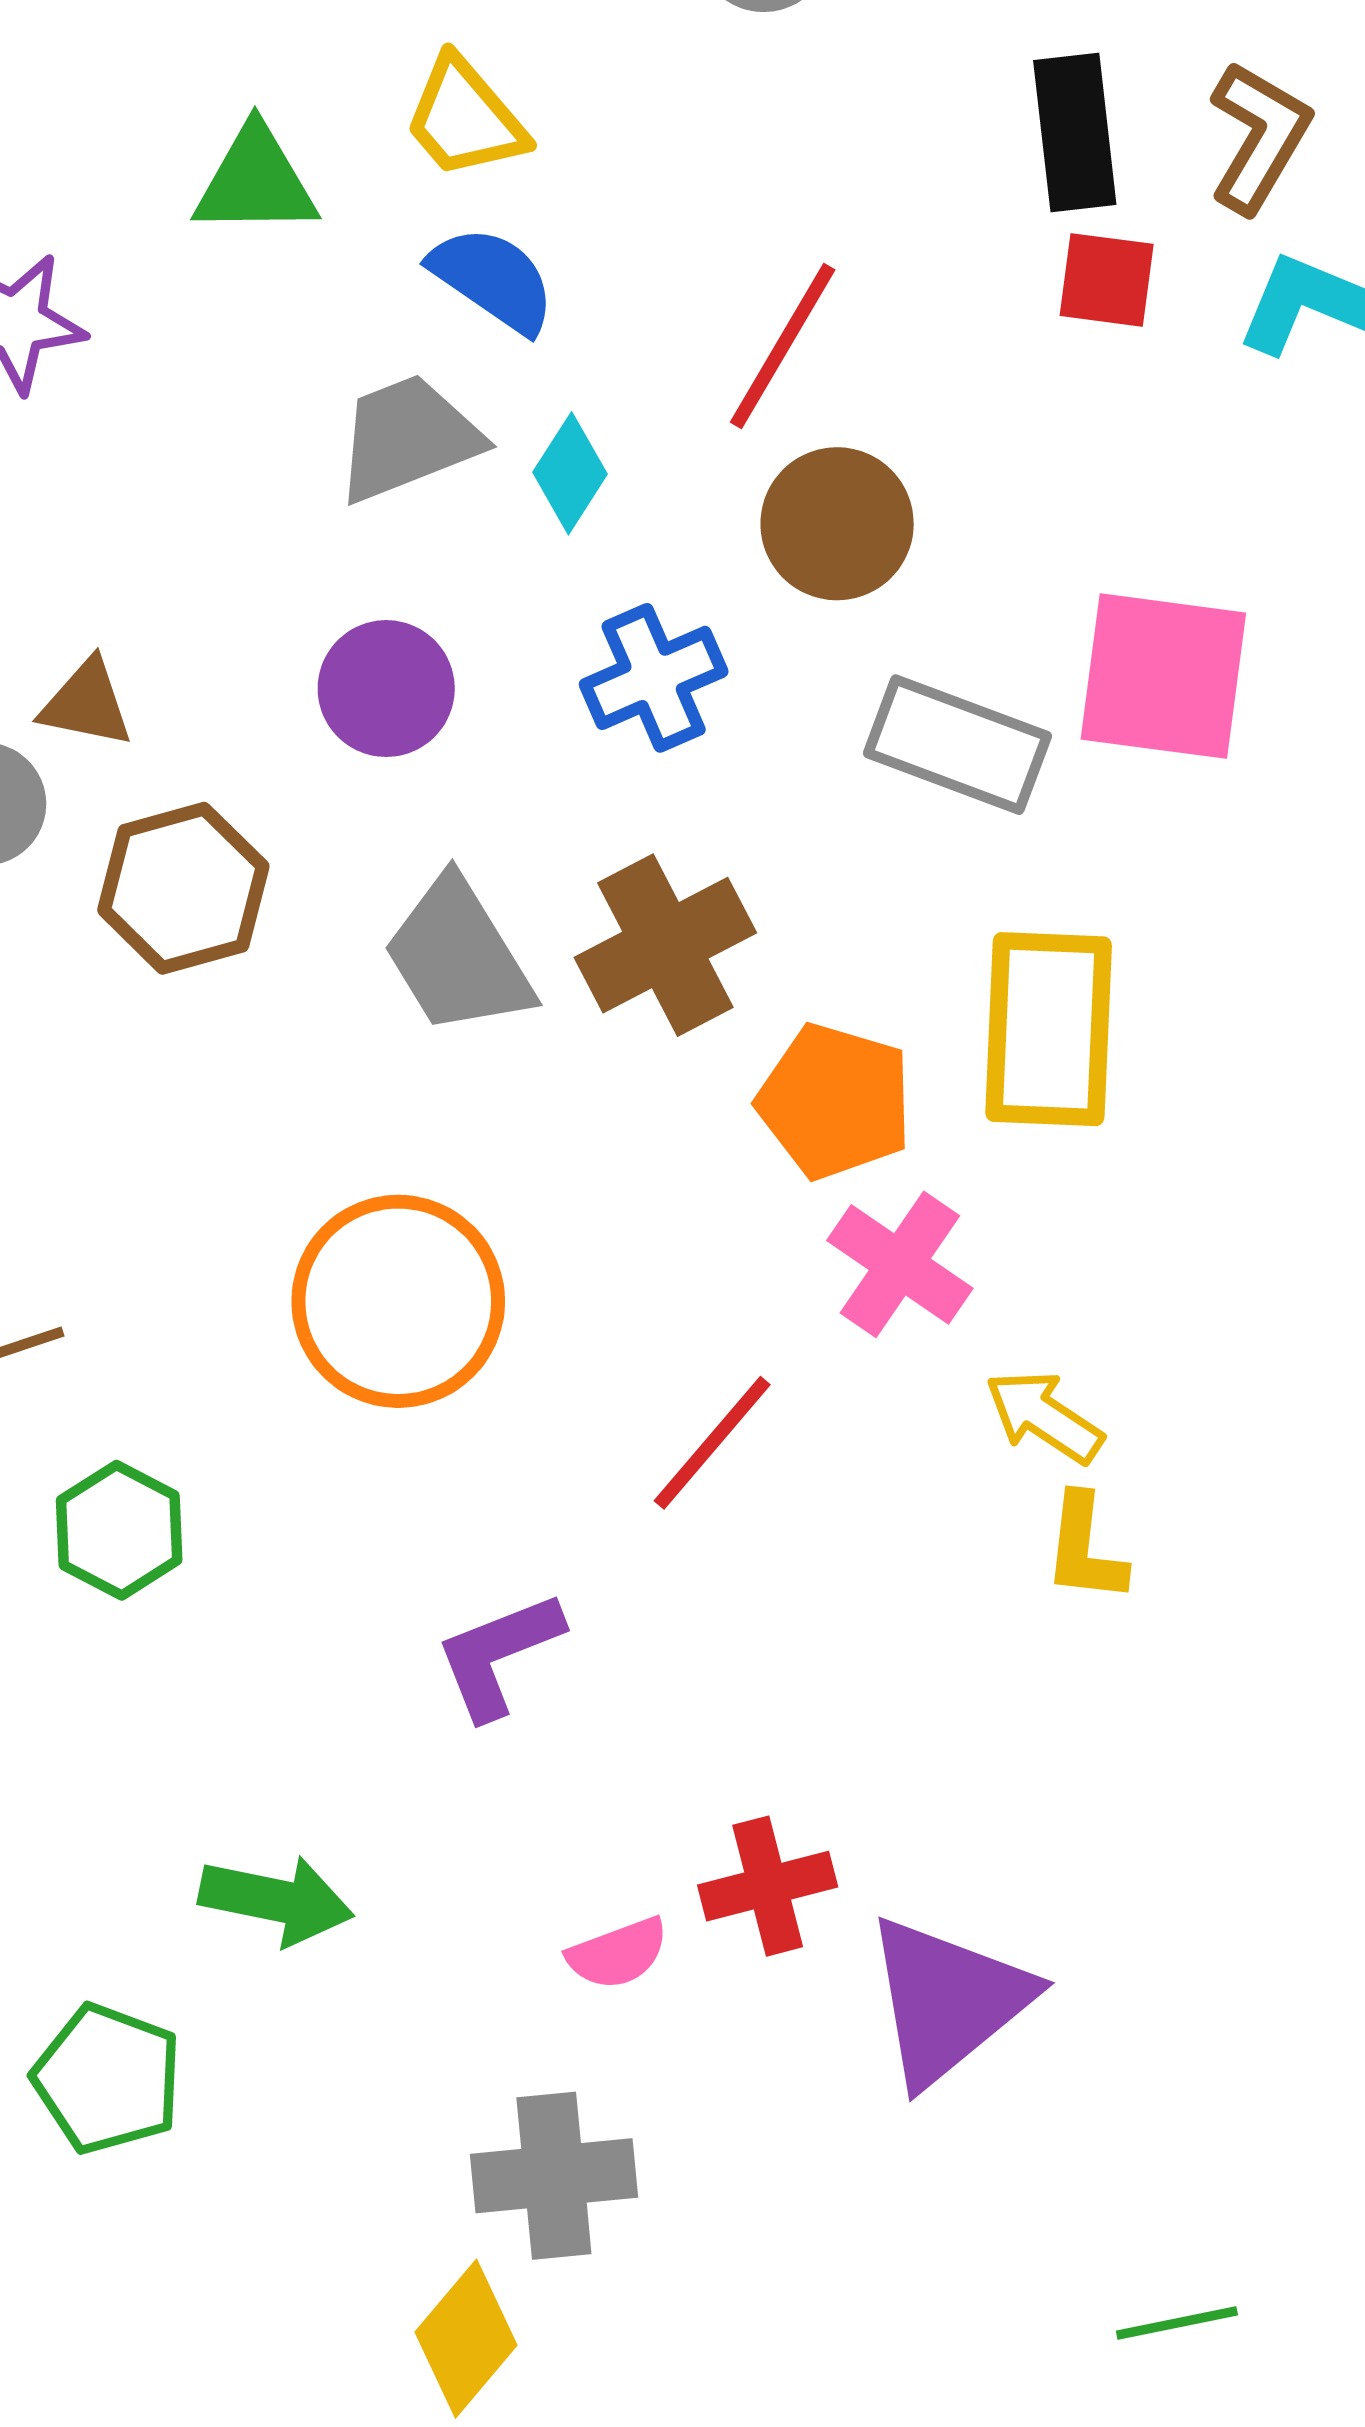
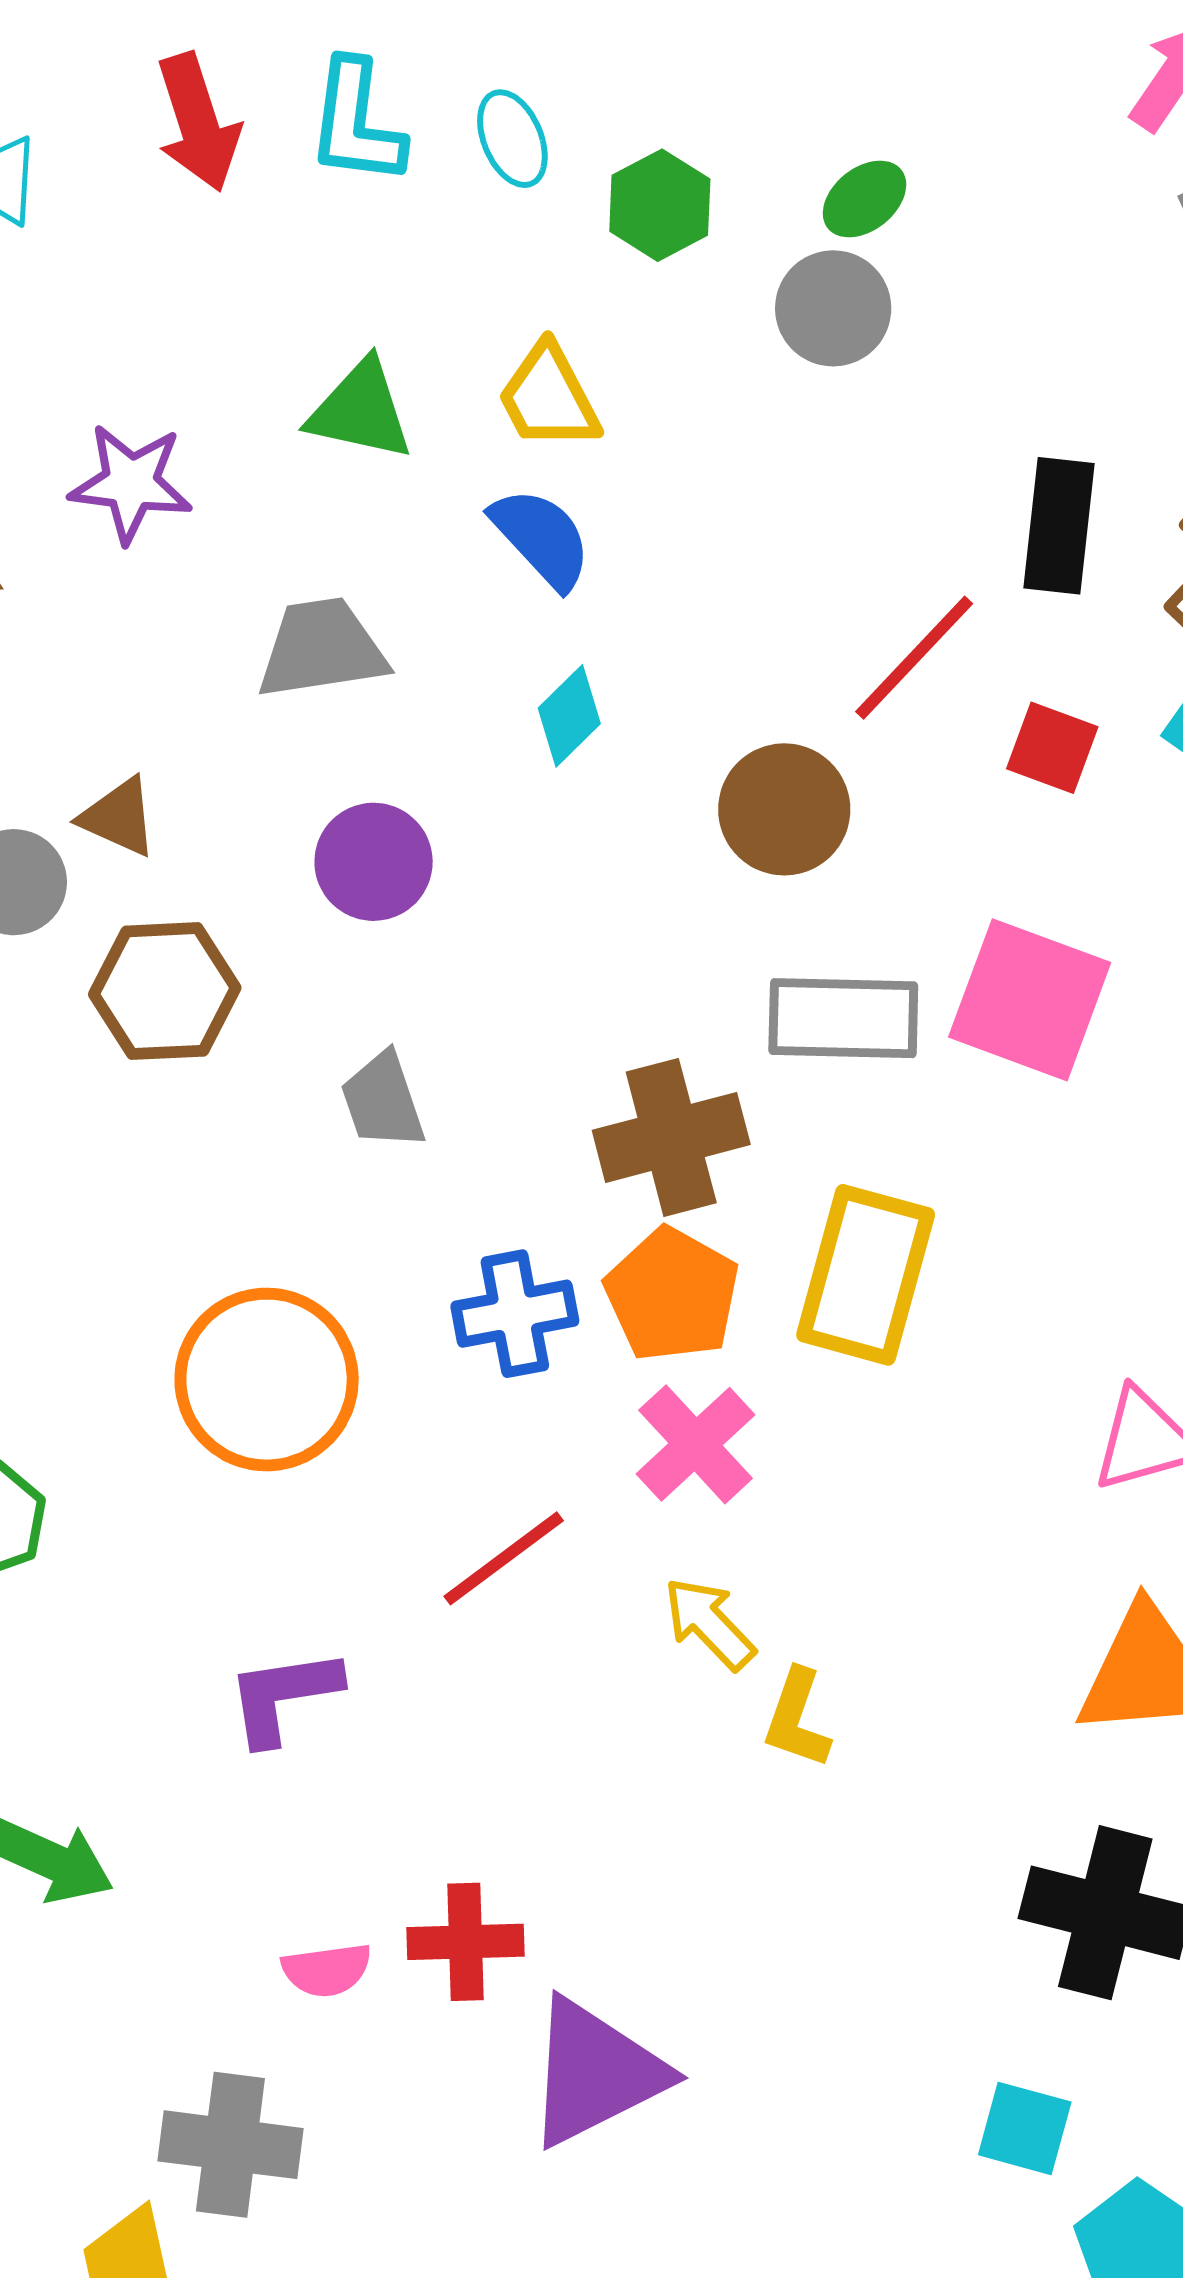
red square: (1107, 280) -> (1052, 748), moved
red line: (783, 346) -> (914, 658), moved
gray trapezoid: (408, 438) -> (322, 648), moved
blue cross: (654, 678) -> (515, 1314), moved
gray rectangle: (957, 745) -> (843, 1018), turned -32
brown cross: (665, 945) -> (671, 1137), moved
gray trapezoid: (458, 956) -> (383, 1101), size x0.7
yellow arrow: (1044, 1417) -> (709, 1623), moved

